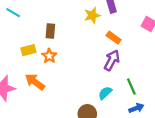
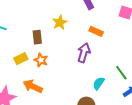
yellow star: (92, 15) -> (60, 22), moved
purple arrow: (112, 60) -> (84, 53), moved

